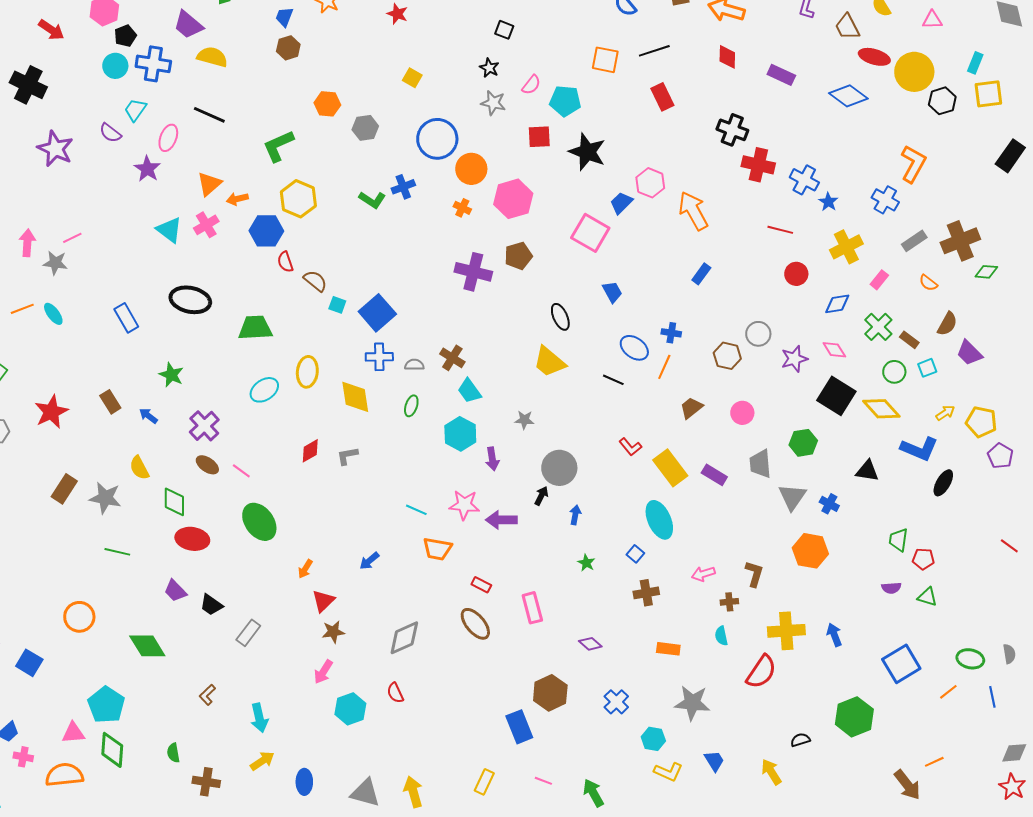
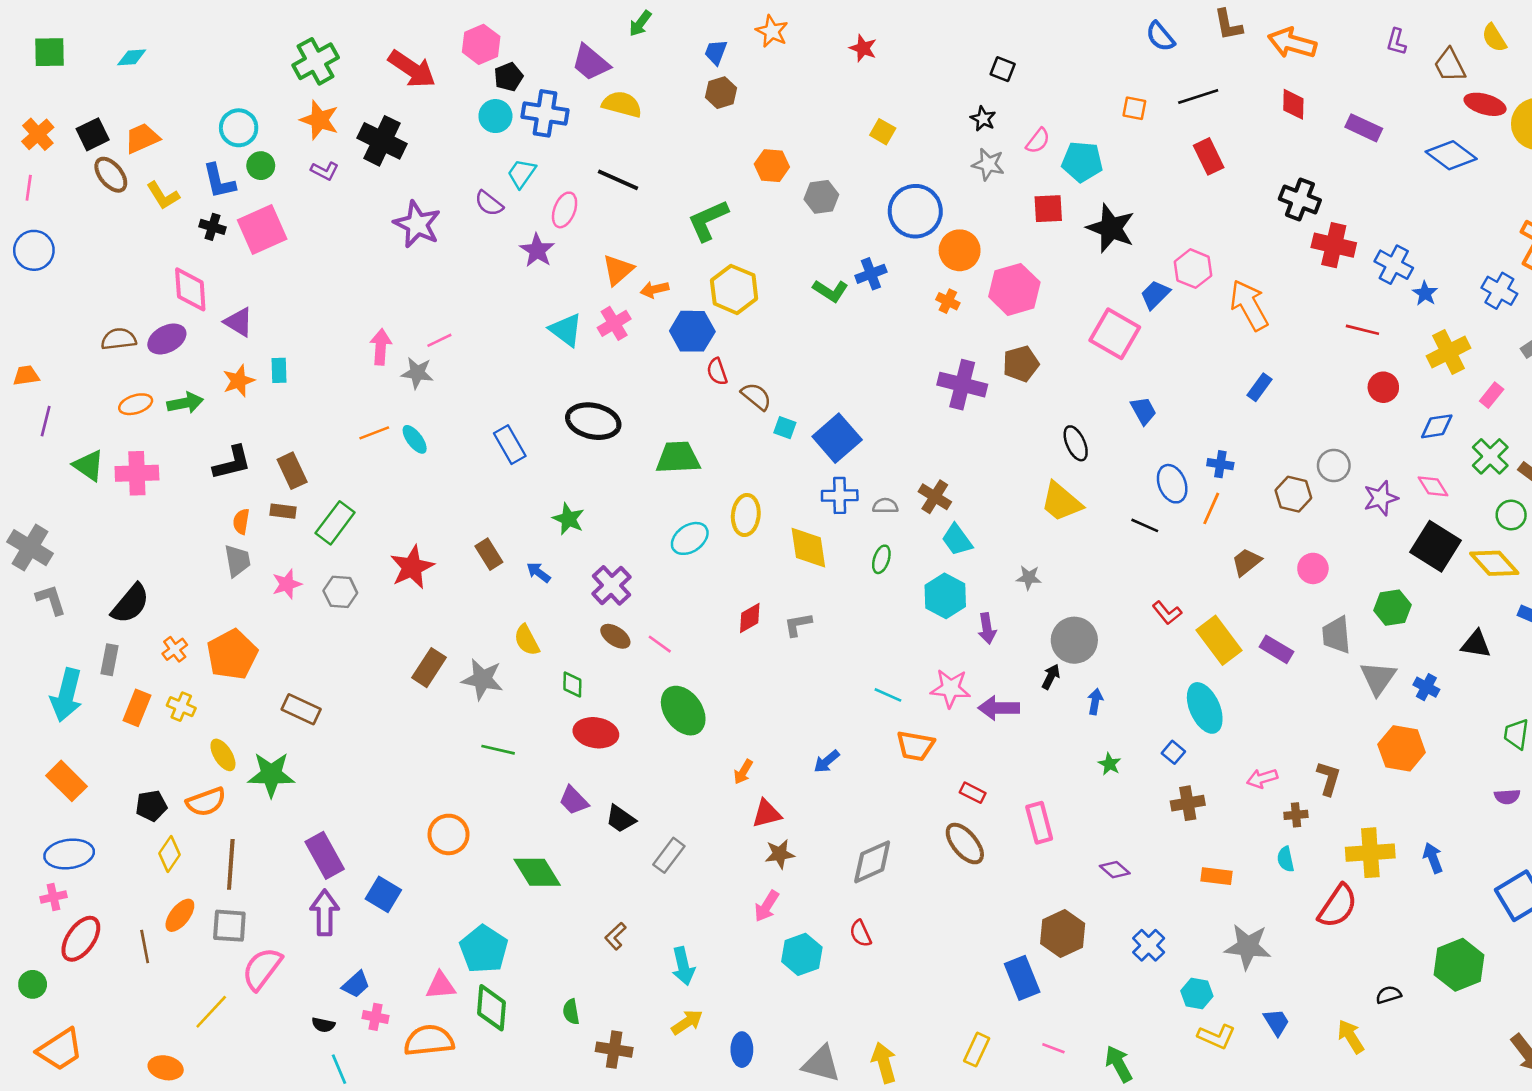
red arrow: (51, 30) -> (412, 69), size x1.4
orange square: (605, 60) -> (1134, 108), size x0.7
blue ellipse: (634, 348) -> (1172, 484), turned 32
green diamond: (174, 502) -> (572, 684), size x0.7
red triangle: (323, 601) -> (767, 814), turned 30

